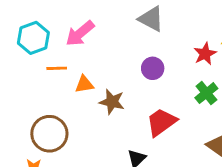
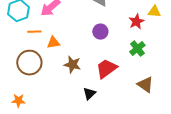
brown star: (112, 102) -> (72, 65), moved
brown circle: (49, 134) -> (29, 63), moved

